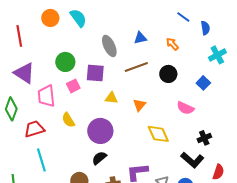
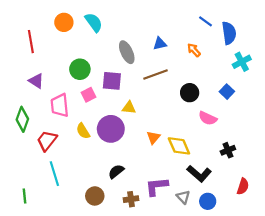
blue semicircle: (205, 28) -> (229, 33), size x1.5
purple triangle: (24, 73) -> (36, 81), size x0.7
black circle: (168, 74) -> (190, 93), moved
orange triangle: (139, 105) -> (153, 137), moved
red trapezoid: (34, 129) -> (47, 141), turned -35
purple circle: (100, 131) -> (111, 129), moved
black L-shape: (192, 160) -> (199, 174), moved

